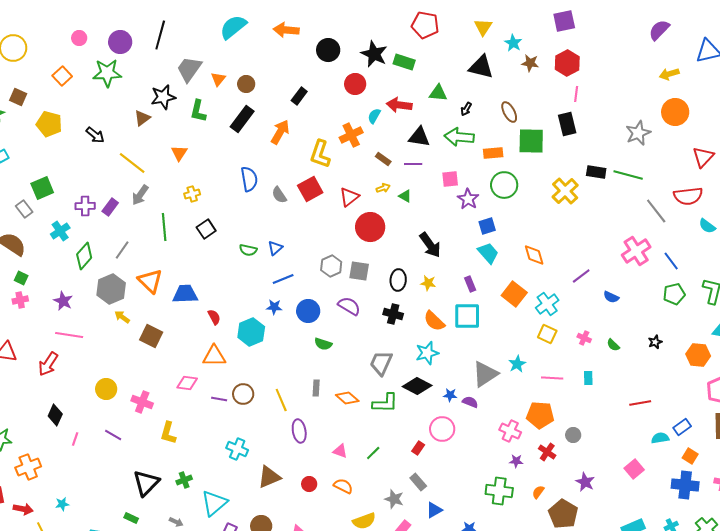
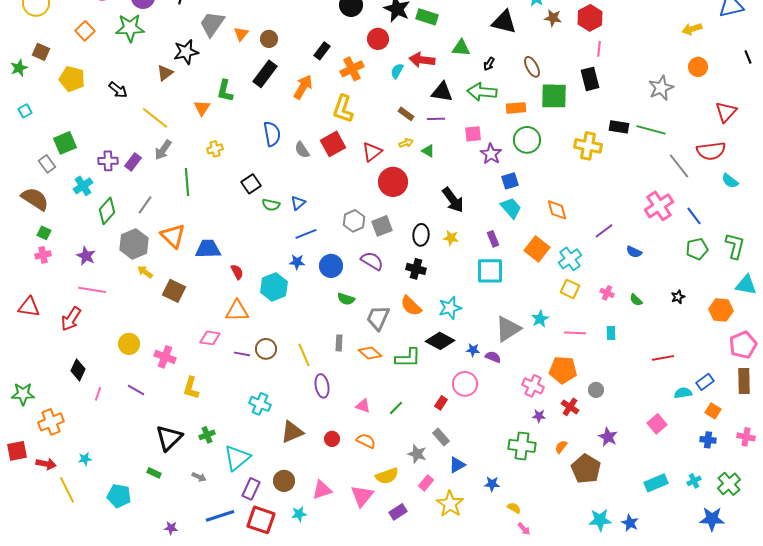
green L-shape: (198, 111) -> (225, 91), moved
orange circle: (675, 112) -> (698, 67), size x0.7
orange cross: (351, 135) -> (352, 69), moved
yellow cross: (565, 191) -> (588, 146), turned -36
black square: (206, 229) -> (251, 184), moved
gray square: (359, 271) -> (382, 226), turned -30
orange semicircle: (434, 321) -> (411, 306), moved
gray trapezoid: (381, 363) -> (378, 318), moved
blue cross: (685, 485) -> (708, 440), size x0.6

